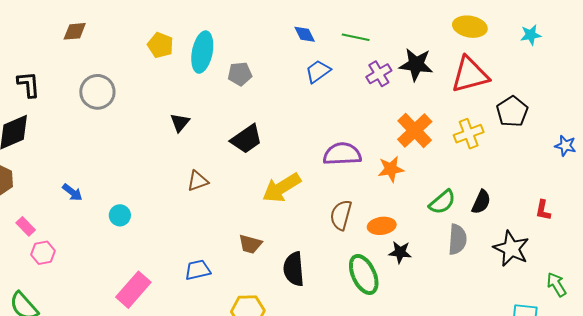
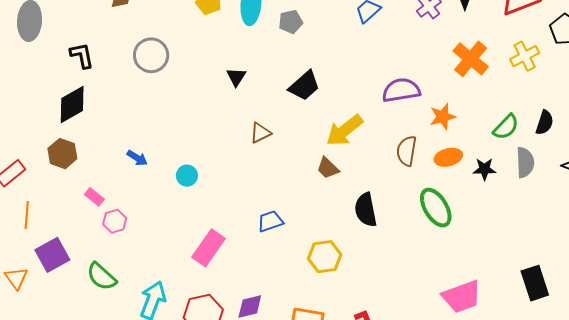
orange star: (391, 169) -> (443, 117), moved
brown trapezoid: (250, 244) -> (328, 168), moved, turned 35
black star: (400, 252) -> (484, 169), moved

